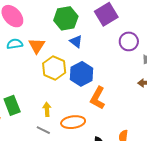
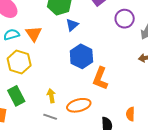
blue triangle: (76, 41) -> (72, 25), turned 48
yellow hexagon: (54, 68) -> (19, 62), moved

